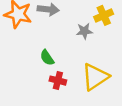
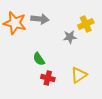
yellow triangle: (95, 77) -> (79, 75), size x0.7

